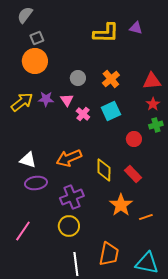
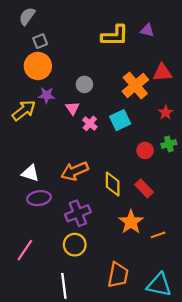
orange cross: (111, 79) -> (135, 86), moved, size x1.4
red triangle: (152, 81) -> (162, 73), moved
purple star: (46, 99) -> (47, 95), moved
green cross: (156, 125) -> (169, 144), moved
white line: (76, 264) -> (64, 286), moved

